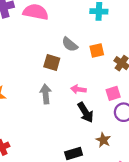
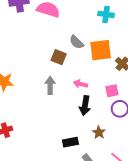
orange square: (97, 51) -> (101, 50), size x1.6
black arrow: (85, 112) -> (85, 106), turned 36

